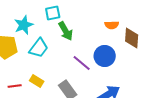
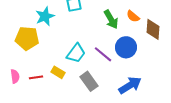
orange semicircle: (112, 25) -> (133, 16), turned 40
green arrow: (66, 31) -> (111, 19), moved
cyan trapezoid: (39, 48) -> (76, 53), moved

